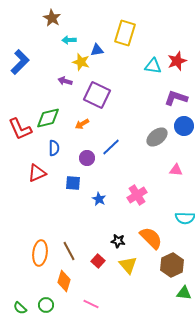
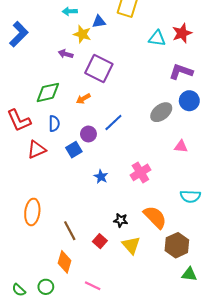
red L-shape: (20, 129) -> (19, 120), moved
blue square: (73, 183) -> (74, 150), moved, turned -35
orange ellipse: (40, 253) -> (32, 212), moved

